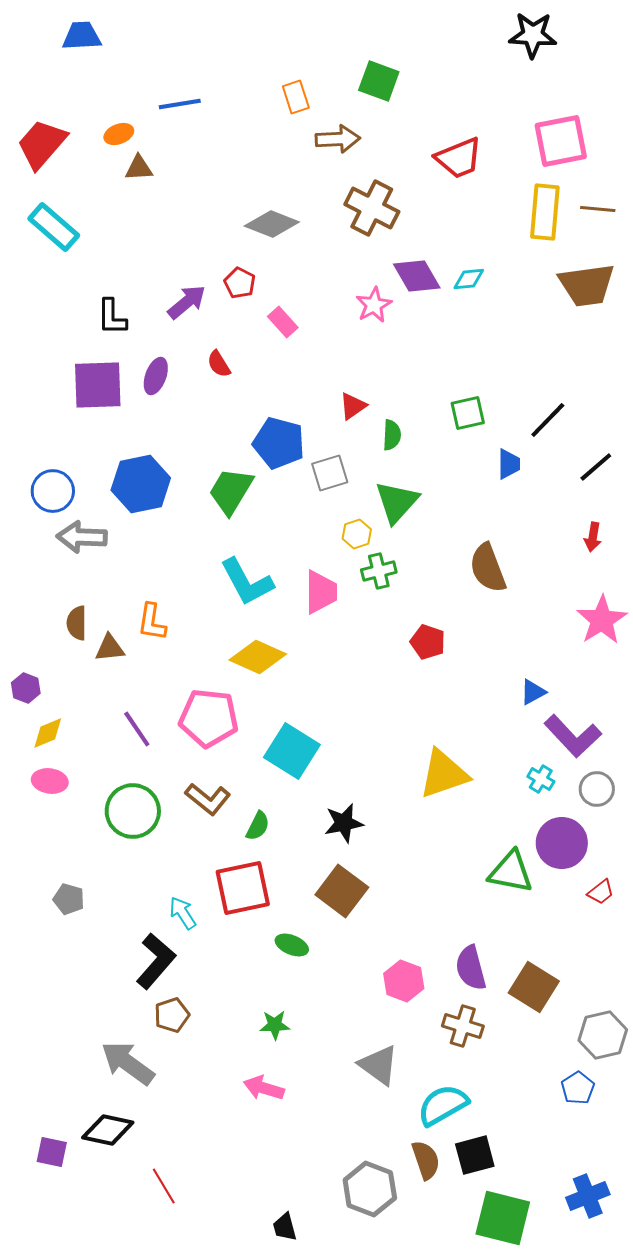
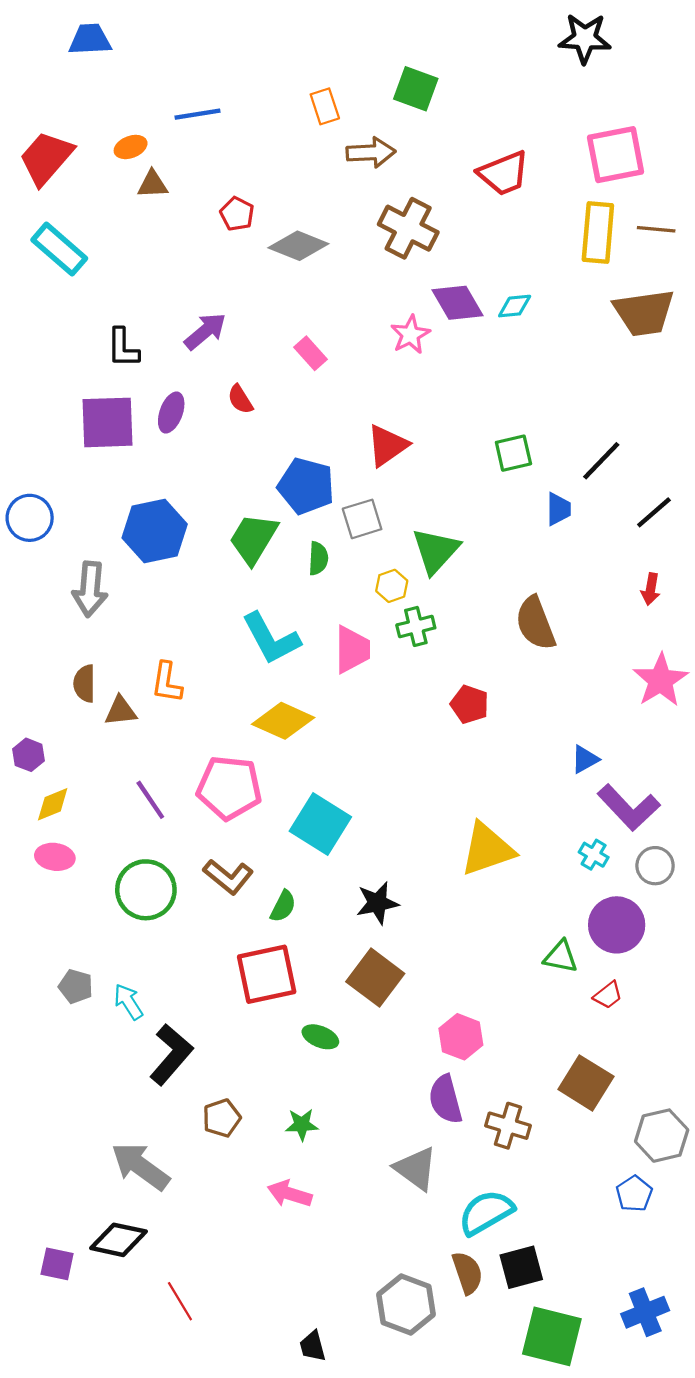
red pentagon: (240, 283) -> (237, 214), moved
red triangle: (353, 406) -> (387, 445), size x1.4
green semicircle: (392, 435) -> (318, 558), moved
blue circle: (53, 491) -> (30, 518), moved
gray arrow: (82, 537) -> (90, 589), turned -87
green triangle: (511, 872) -> (561, 957), size x0.7
red trapezoid: (601, 892) -> (608, 995), moved
cyan arrow: (183, 913) -> (128, 1002), moved
purple semicircle: (471, 968) -> (445, 1099), moved
pink hexagon: (404, 981) -> (461, 1037), moved
brown pentagon: (172, 1015) -> (222, 1118), moved

